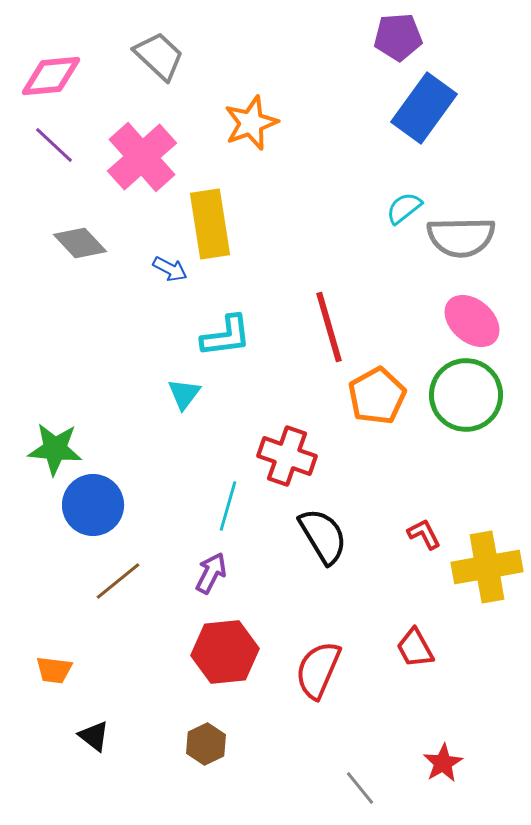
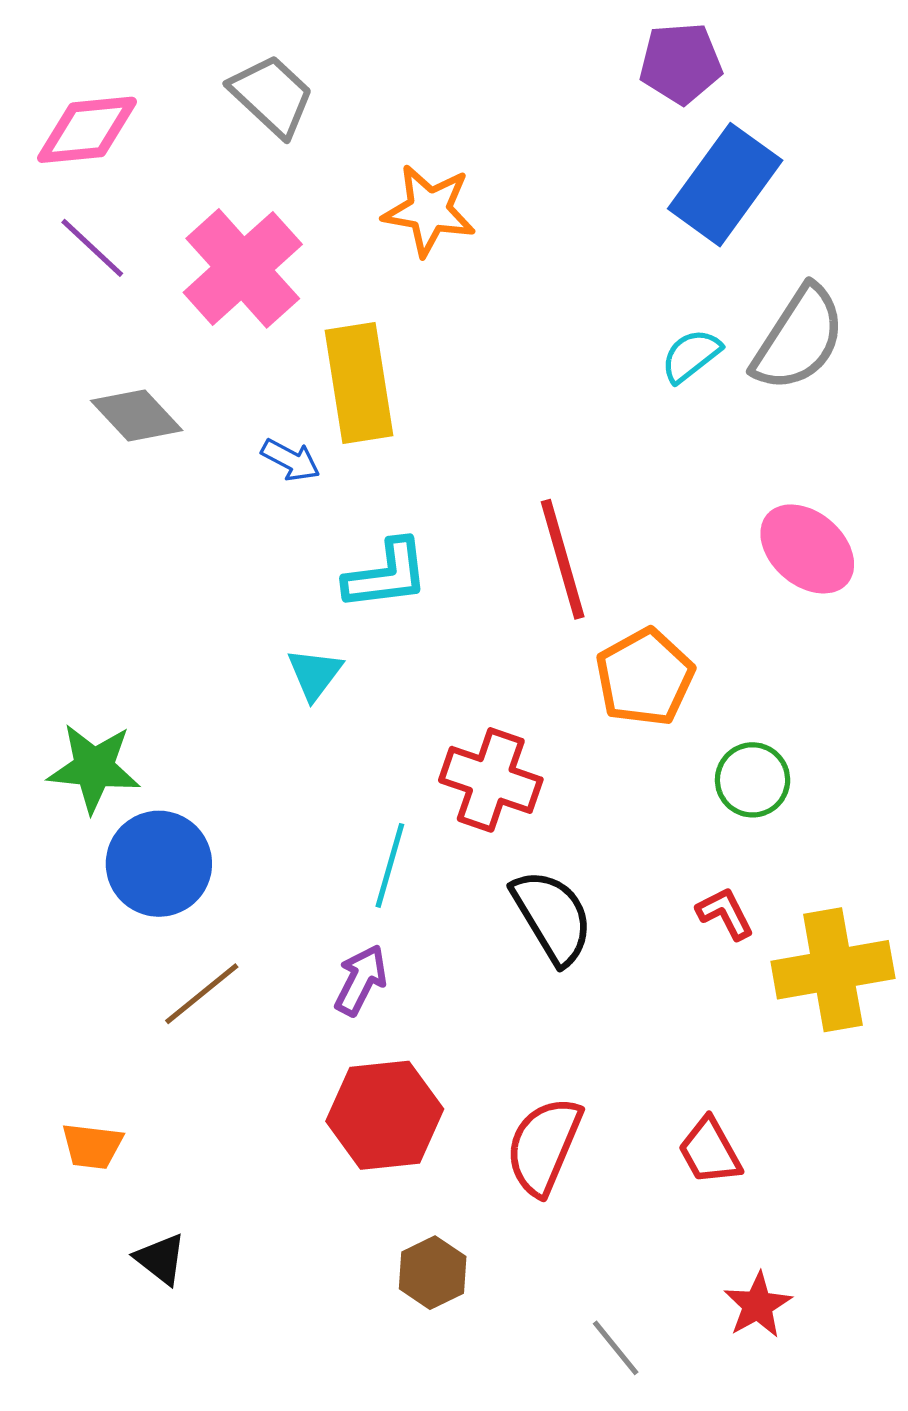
orange star: (251, 123) -> (429, 210), turned 30
gray semicircle: (461, 237) -> (799, 339), moved, turned -56
green circle: (466, 395) -> (753, 780), moved, size x0.6
red trapezoid: (415, 648) -> (710, 1151), moved
brown hexagon: (206, 744) -> (433, 1273), moved

